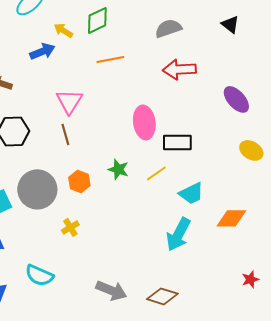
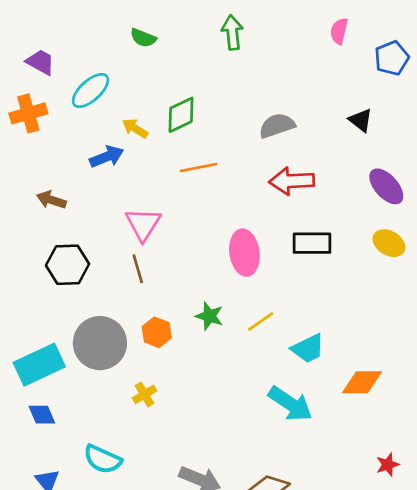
purple ellipse: (236, 99) -> (386, 186), moved
black rectangle: (177, 142) -> (312, 243), moved
yellow ellipse: (251, 150) -> (389, 243), moved
cyan arrow: (178, 234) -> (290, 404), turned -84

